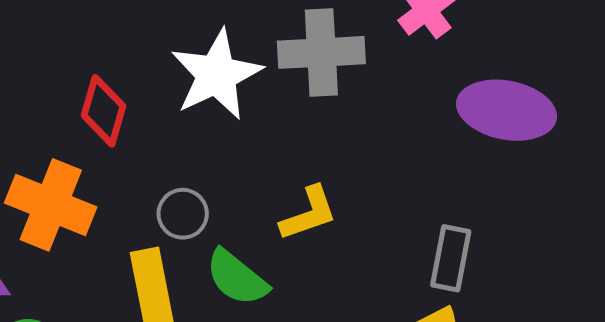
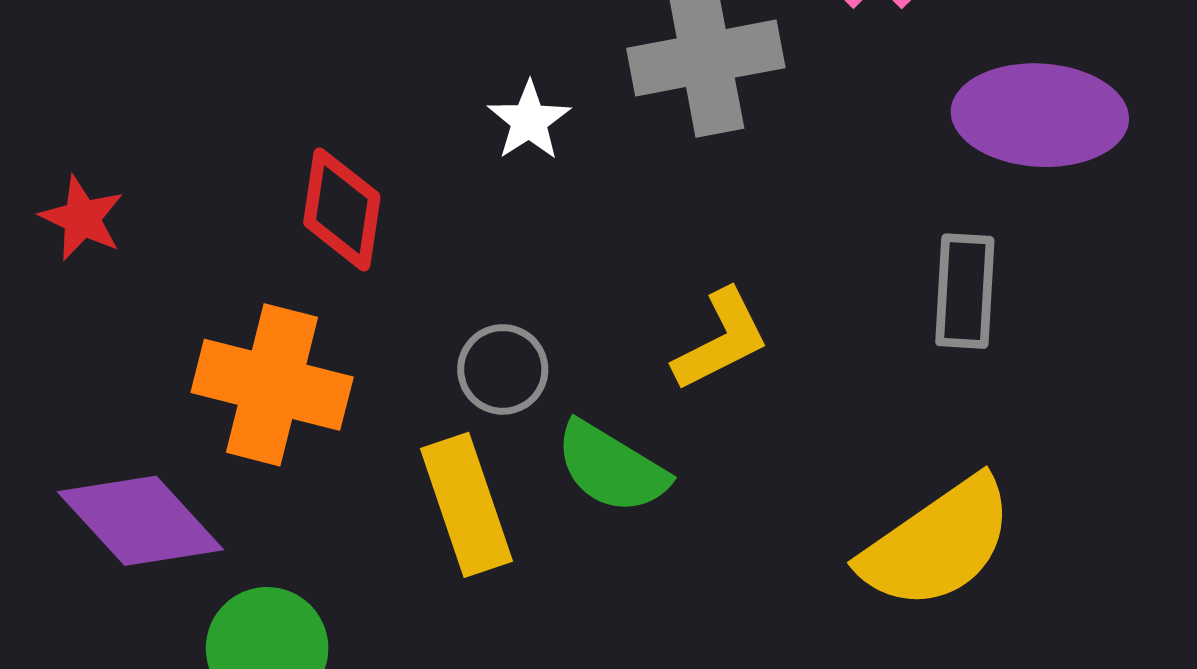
white star: (216, 75) -> (529, 121), size x0.5
gray rectangle: (451, 258) -> (965, 291), moved

